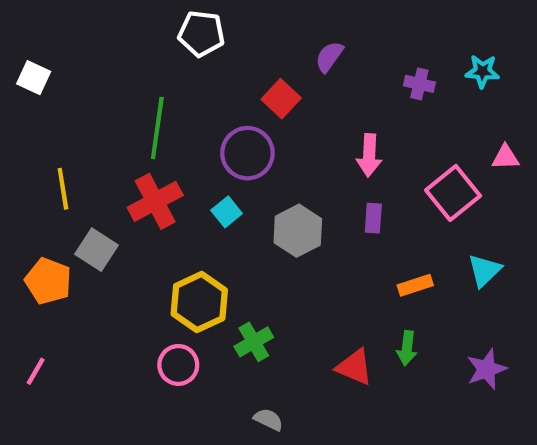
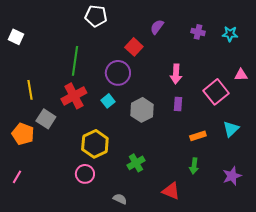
purple cross: (419, 84) -> (198, 32), moved
green cross: (254, 342) -> (136, 163), moved
red triangle: (354, 367) -> (171, 191), moved
gray semicircle: (268, 419) -> (120, 199), moved

